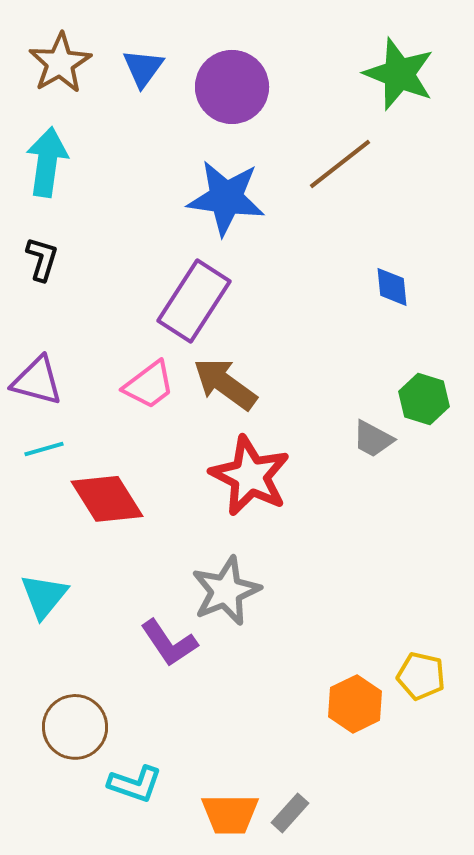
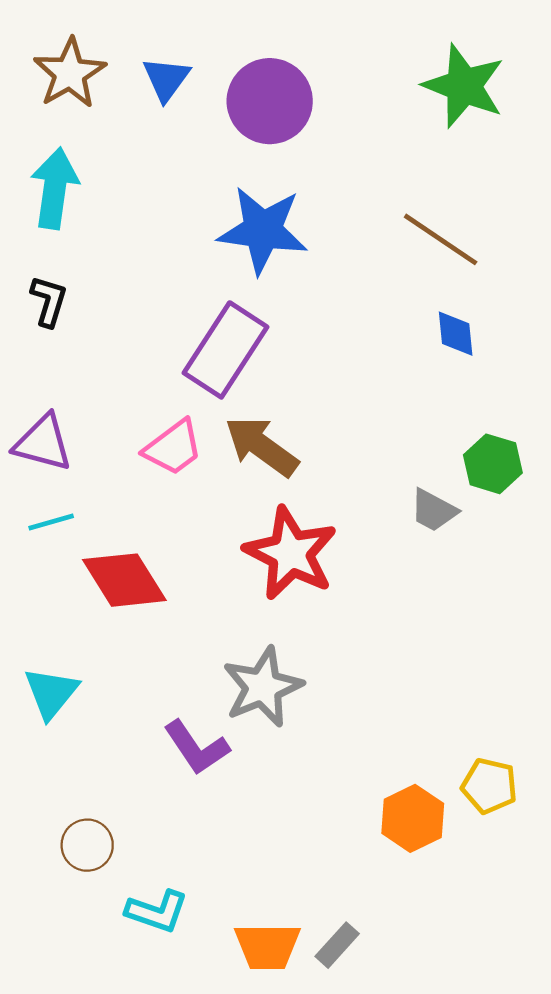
brown line: (340, 164) -> (441, 239), moved, turned 72
brown circle: (75, 727) -> (87, 845), size x0.7

